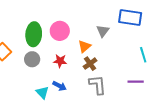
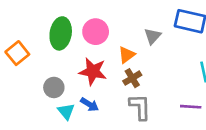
gray circle: (32, 59) -> (54, 87), moved
red star: (60, 61) -> (93, 71), size x1.5

